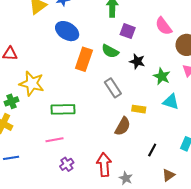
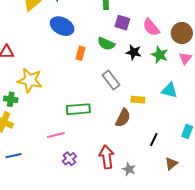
pink semicircle: (164, 26) -> (151, 27), moved
orange rectangle: (84, 59) -> (81, 53), size x0.6
green star: (162, 76) -> (160, 55), moved
green cross: (11, 101) -> (11, 99), turned 32
green rectangle: (63, 109) -> (78, 109), moved

